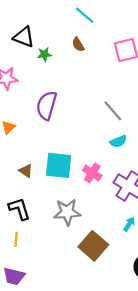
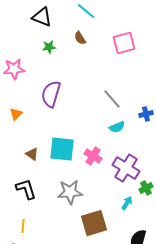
black triangle: (24, 37) -> (42, 17), moved
yellow line: (16, 239) -> (23, 226), moved
brown square: (93, 246) -> (94, 223), turned 32

